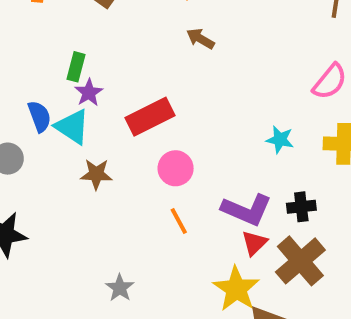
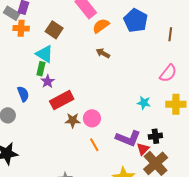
red rectangle: (150, 117) -> (62, 100), moved
cyan triangle: (72, 127) -> (45, 54), moved
brown star: (96, 174) -> (73, 120), moved
red triangle: (254, 243) -> (143, 149), moved

